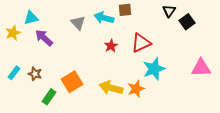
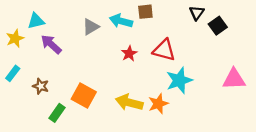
gray triangle: (78, 23) -> (91, 27), turned 42
red triangle: (141, 43) -> (164, 50), turned 40
cyan rectangle: (14, 73) -> (13, 73), moved
orange square: (72, 82) -> (84, 95), turned -30

